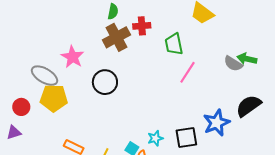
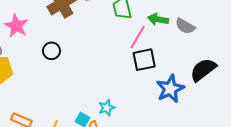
green arrow: (247, 59) -> (158, 19), moved
black circle: (105, 82) -> (51, 51), size x0.7
black square: (186, 138) -> (144, 60), moved

